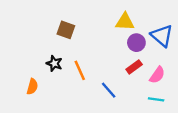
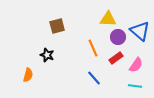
brown square: (66, 30) -> (57, 26), turned -35
orange line: (80, 70) -> (93, 48), moved

